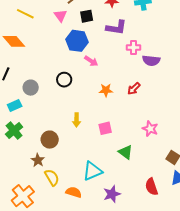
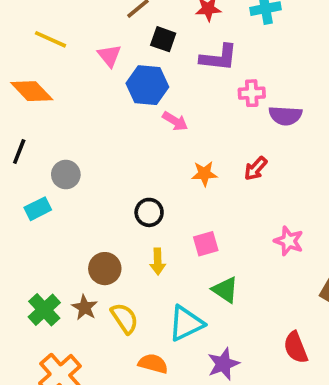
pink triangle: (61, 16) -> (109, 56), moved
black square: (87, 16) -> (163, 39), turned 32
black circle: (64, 80) -> (149, 212), moved
yellow arrow: (77, 120) -> (158, 261), moved
green cross: (14, 131) -> (44, 310), moved
green triangle: (125, 152) -> (225, 290), moved
yellow semicircle: (52, 177) -> (125, 318), moved

